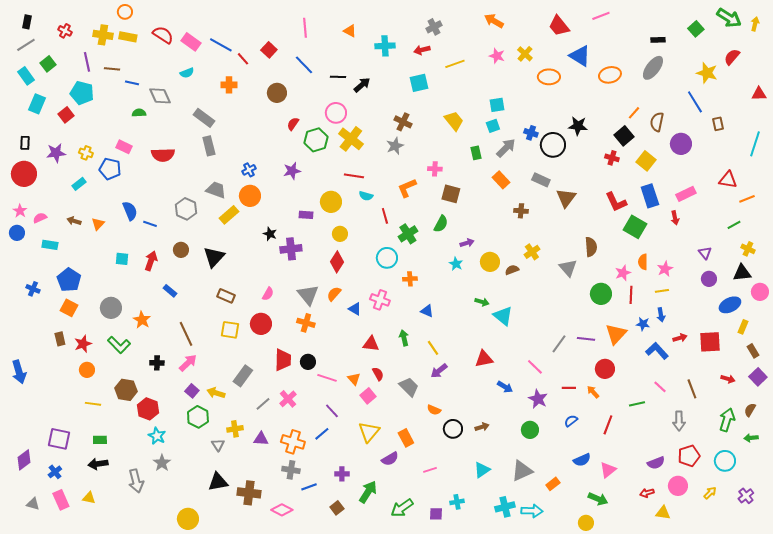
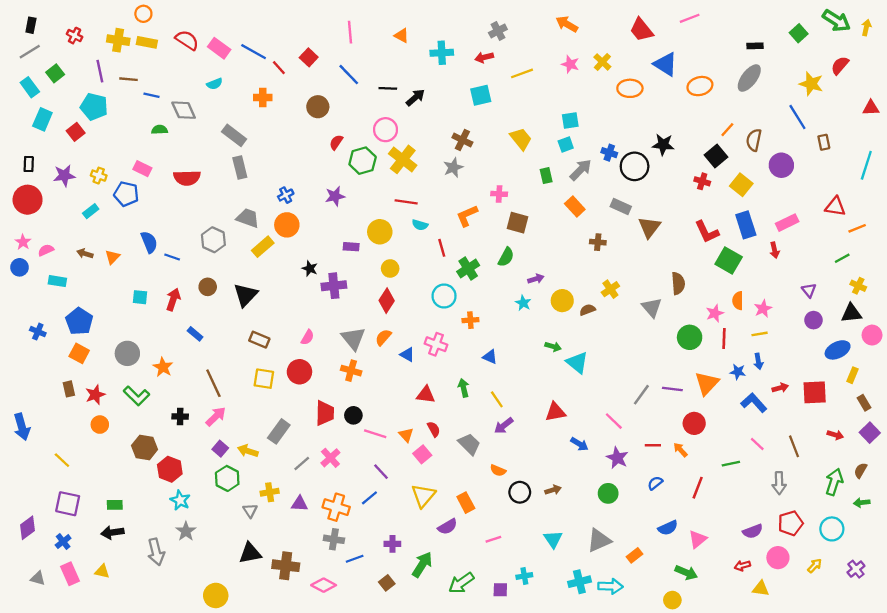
yellow line: (93, 404) -> (62, 460), moved, turned 35
cyan triangle: (482, 470) -> (553, 539), turned -30

